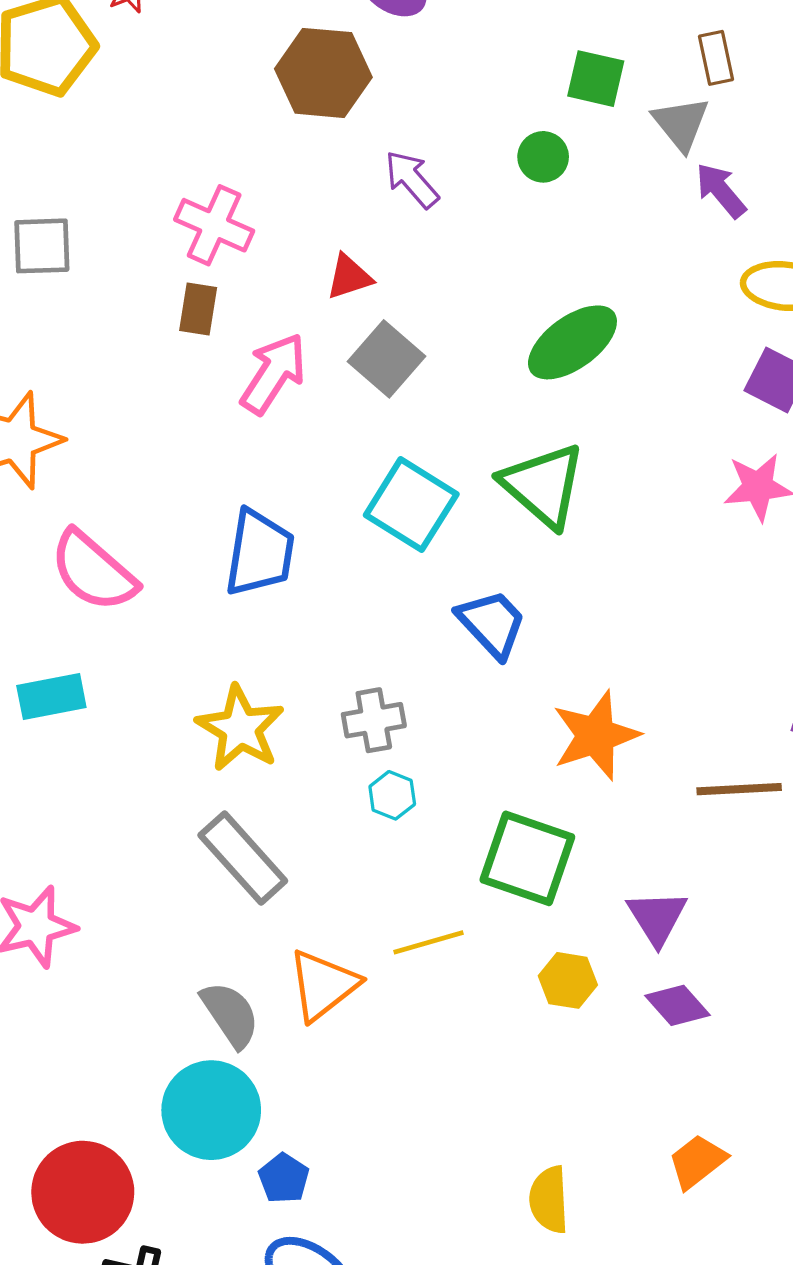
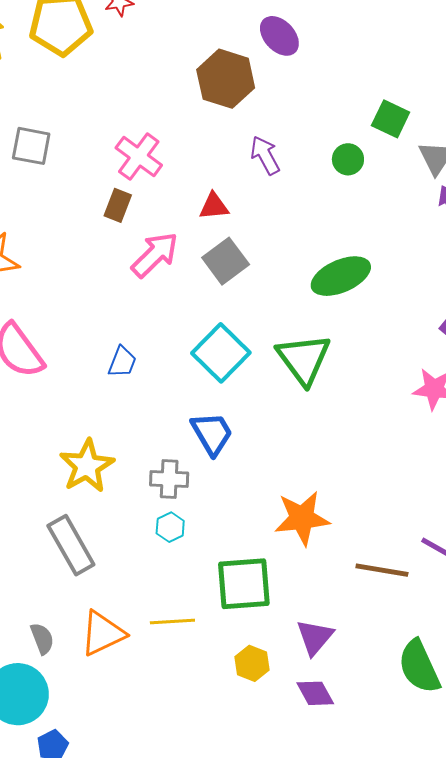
blue trapezoid: (260, 553) -> (122, 362), size x0.6
blue trapezoid: (492, 623) -> (212, 434), moved
green square: (527, 858) -> (244, 584), turned -36
gray semicircle: (230, 1014) -> (42, 639), size x0.7

